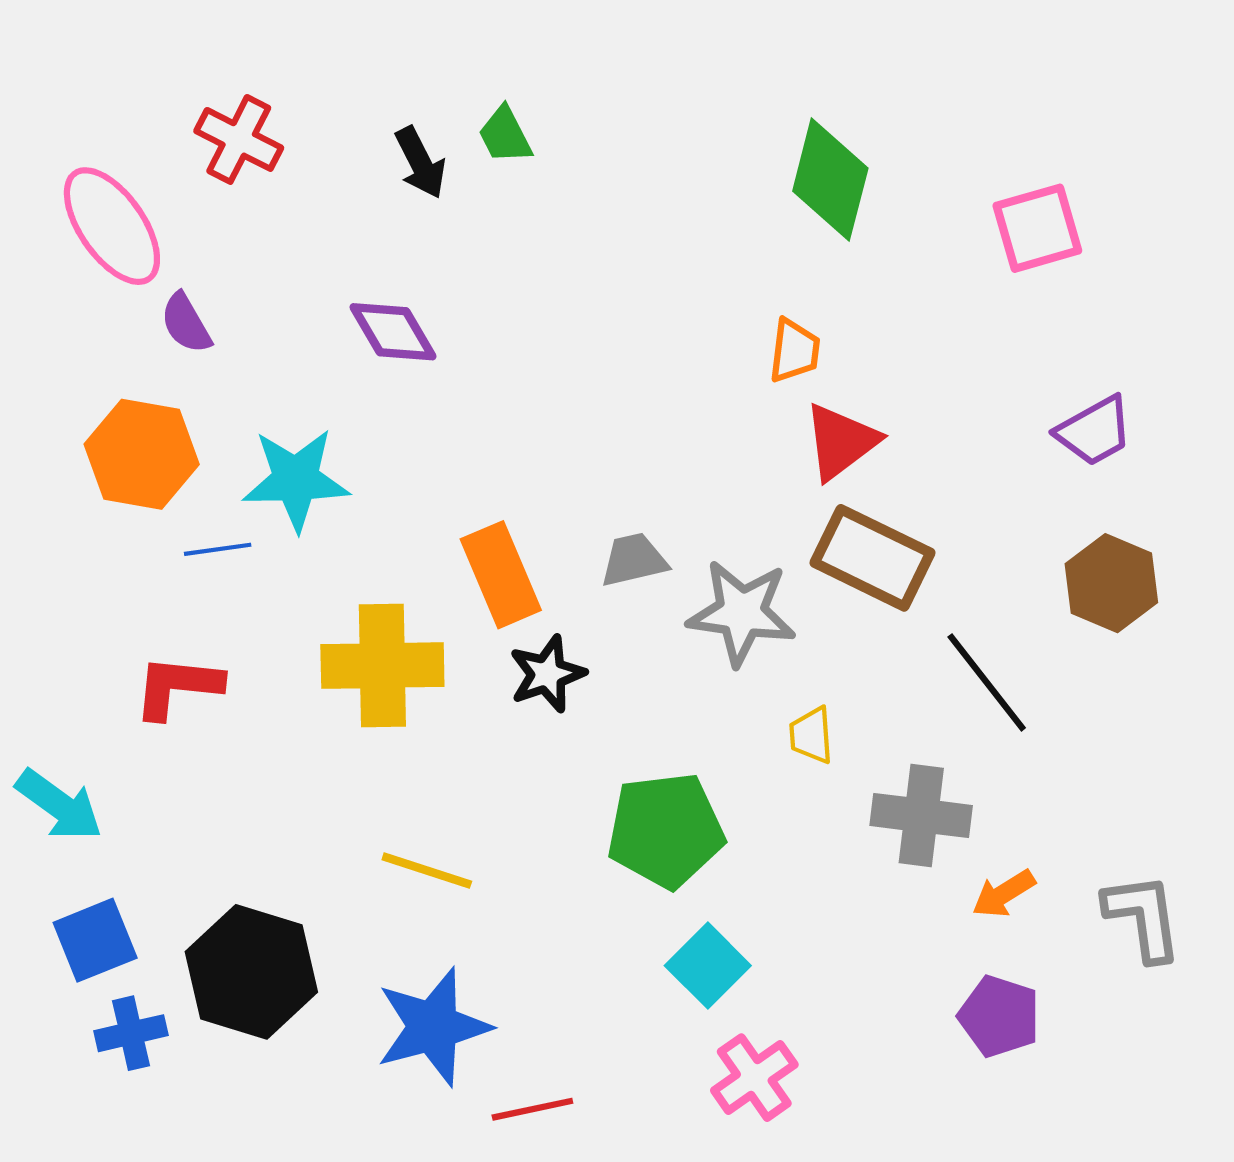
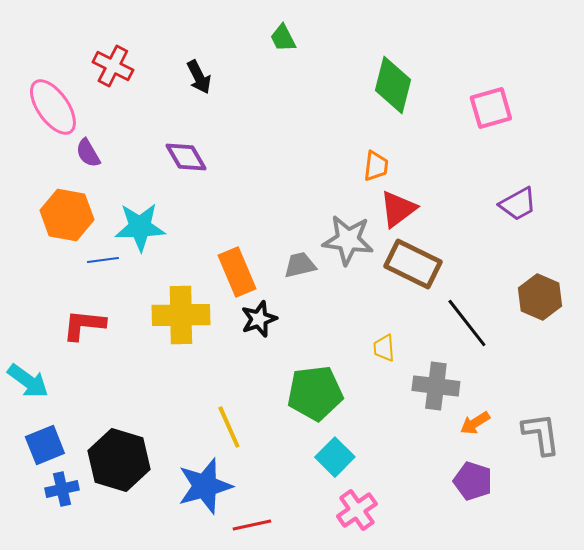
green trapezoid: (505, 135) -> (283, 38), moved
brown hexagon: (1111, 583) -> (540, 297), moved
gray star: (742, 613) -> (348, 240), moved
yellow line: (427, 870) -> (229, 427), moved, turned 48

